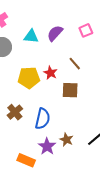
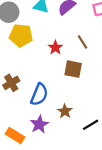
yellow pentagon: (29, 78) -> (21, 35), moved
brown star: (66, 140) -> (65, 111), moved

